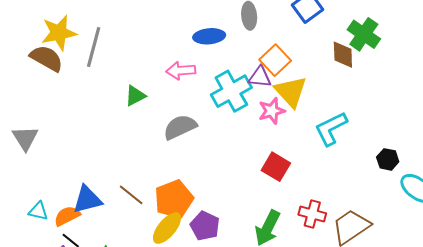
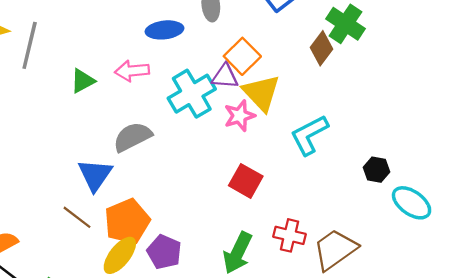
brown diamond: (343, 55) -> (322, 48), turned 40
green triangle: (135, 96) -> (83, 81), moved
blue triangle: (87, 200) -> (95, 175), moved, turned -40

